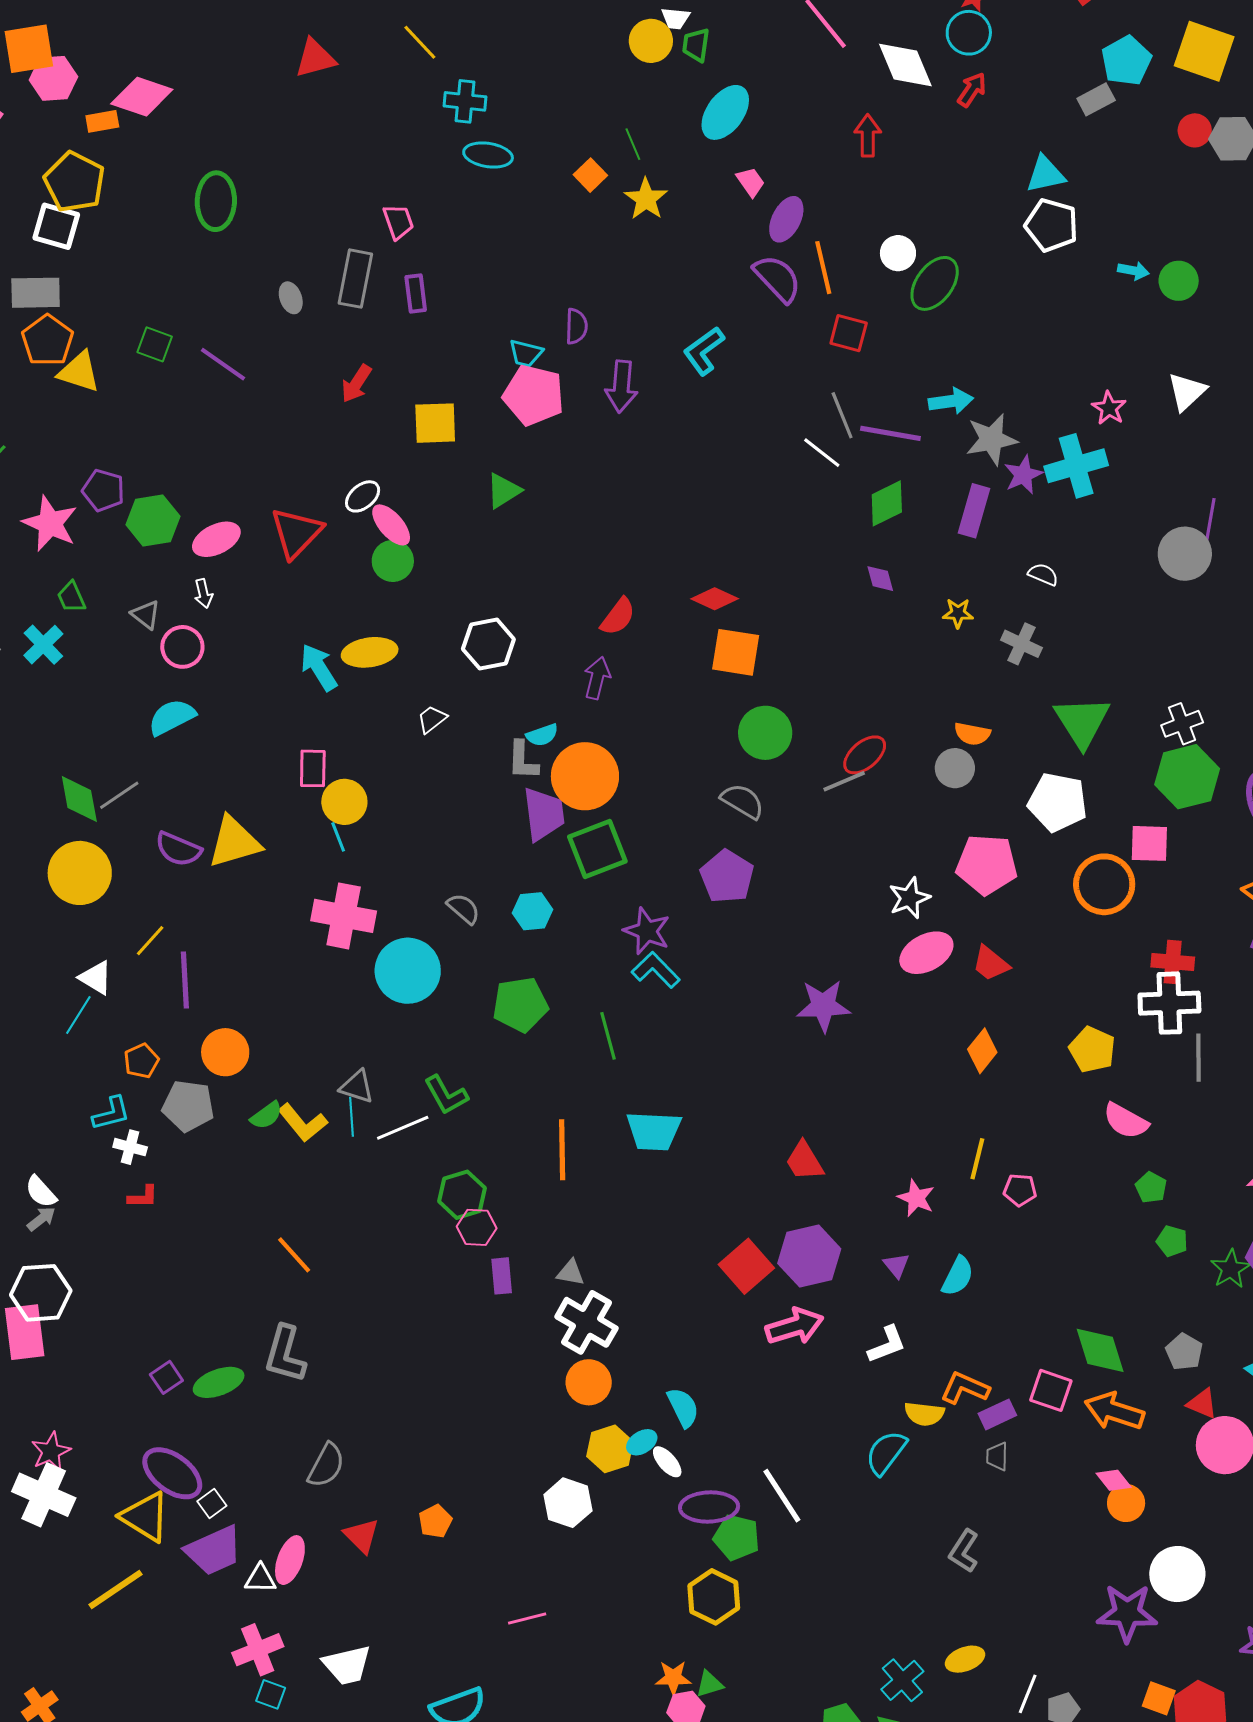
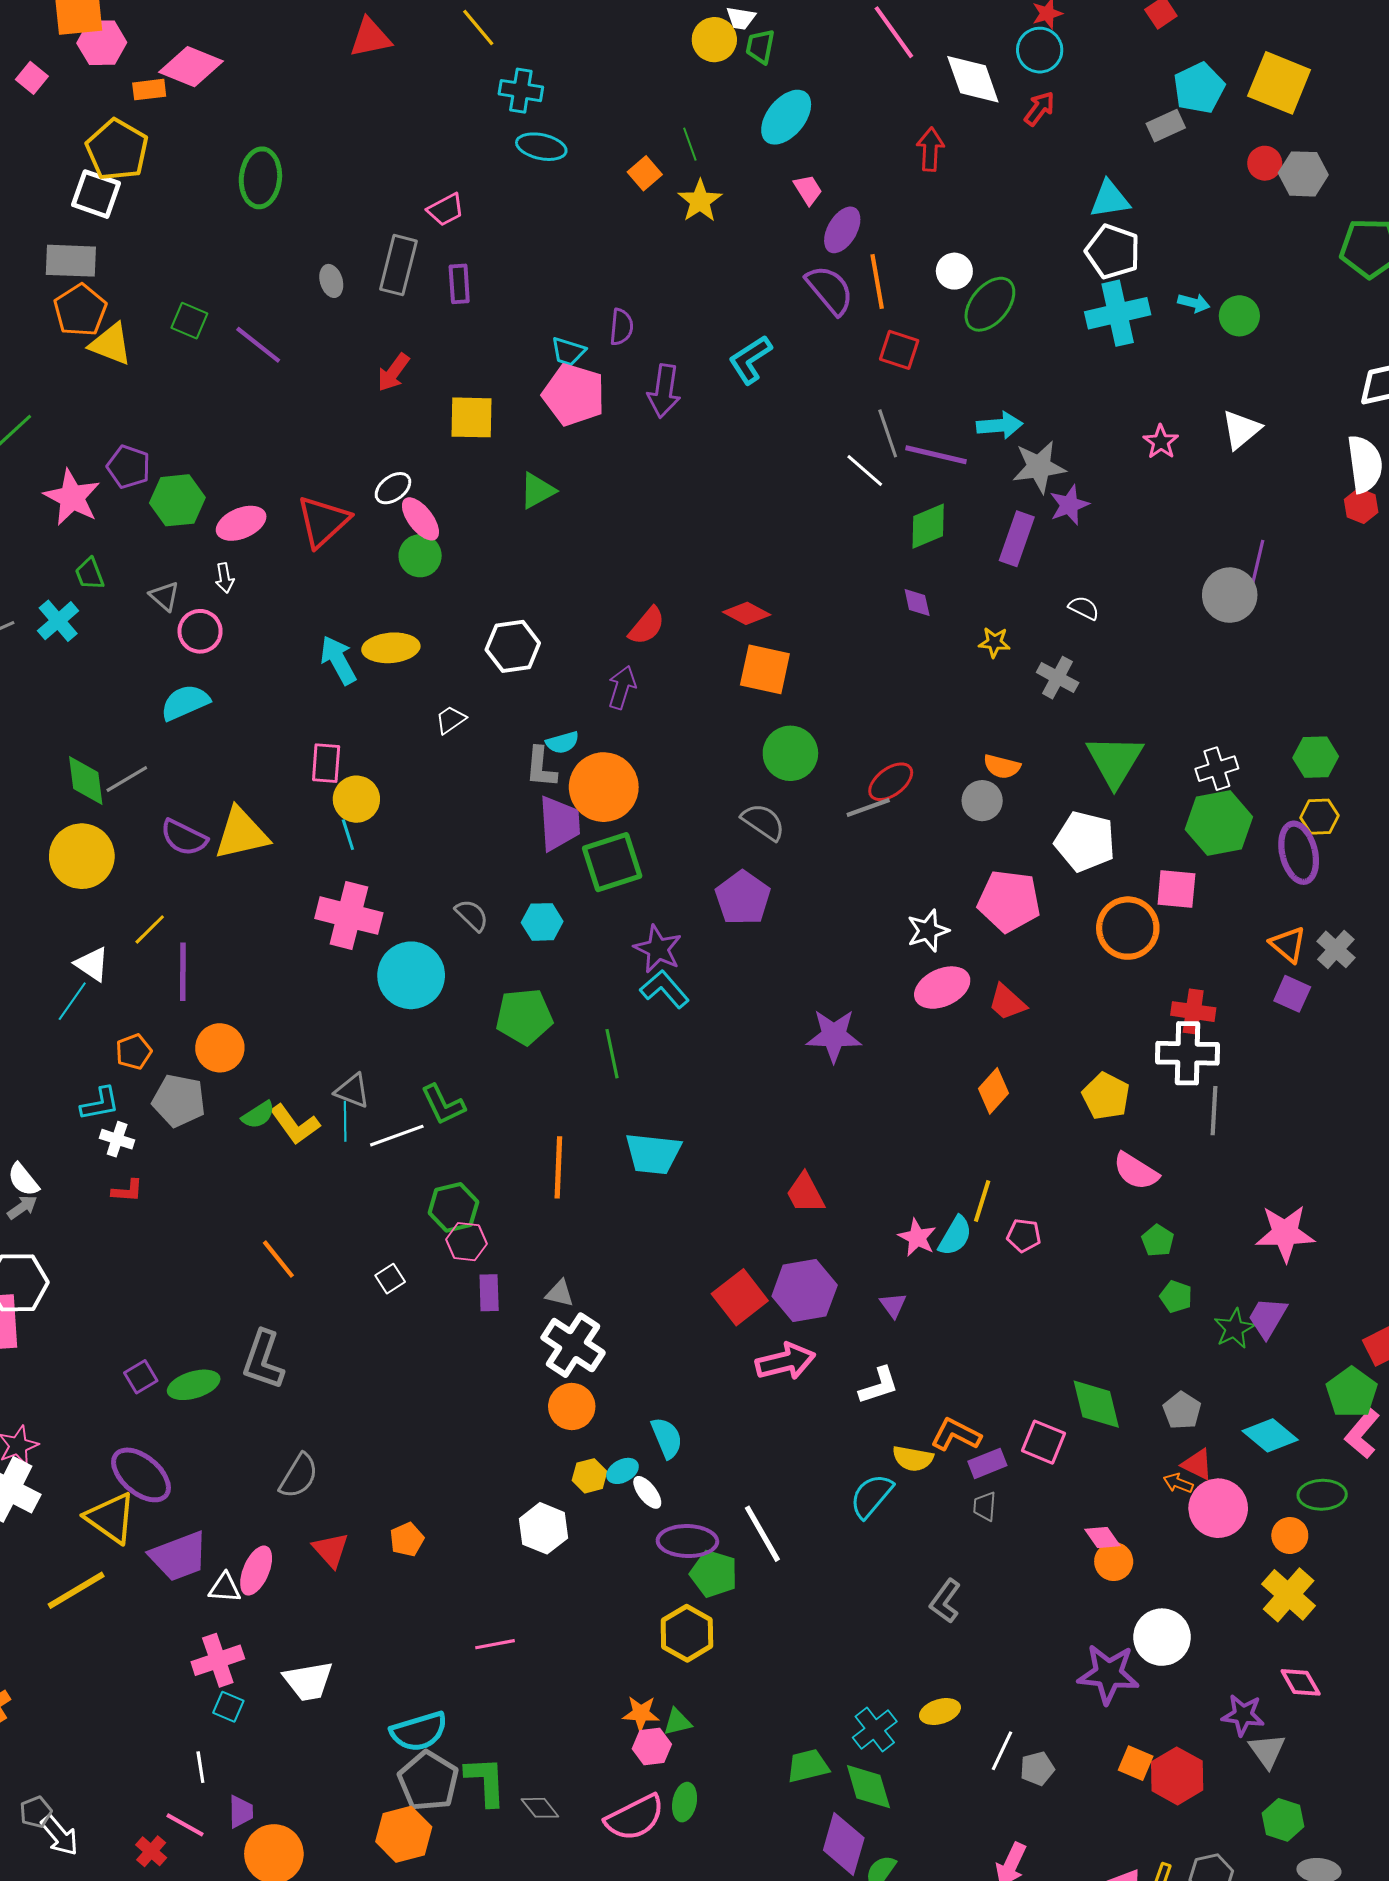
pink trapezoid: (398, 222) -> (446, 210), turned 78
cyan cross: (1076, 466) -> (1118, 313), moved
cyan semicircle: (958, 1276) -> (955, 1236), moved
orange arrow: (1114, 1411) -> (1178, 1483), moved, size x0.5
yellow hexagon: (610, 1449) -> (590, 1476), size x0.7
white square: (212, 1504) -> (390, 1279), moved

